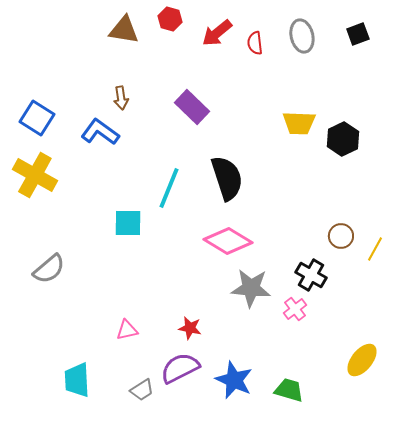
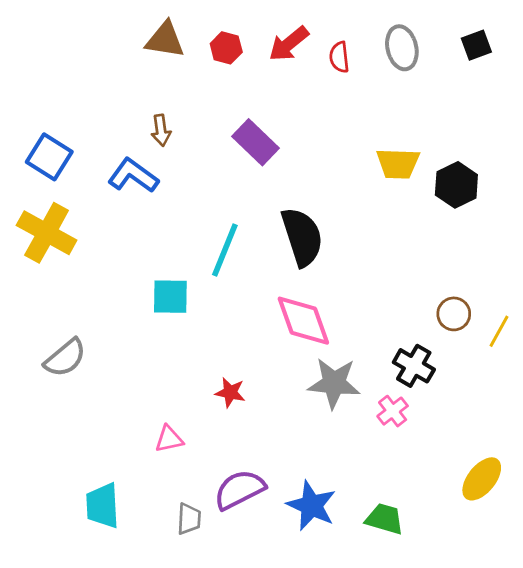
red hexagon: (170, 19) -> (226, 48), moved
pink diamond: (228, 241) -> (303, 321), turned 39
red star: (190, 328) -> (230, 392), moved
gray trapezoid: (142, 390) -> (189, 519), turned -55

